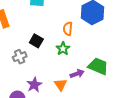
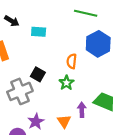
gray cross: (20, 57) -> (20, 91), size x1.6
purple arrow: (77, 74) -> (82, 110), turned -72

